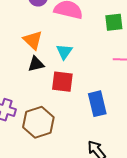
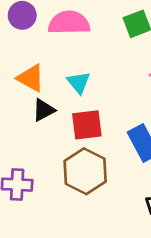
brown hexagon: (38, 122) -> (85, 171), moved

